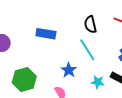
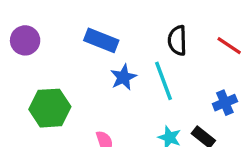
blue star: (69, 70) -> (123, 77), moved

